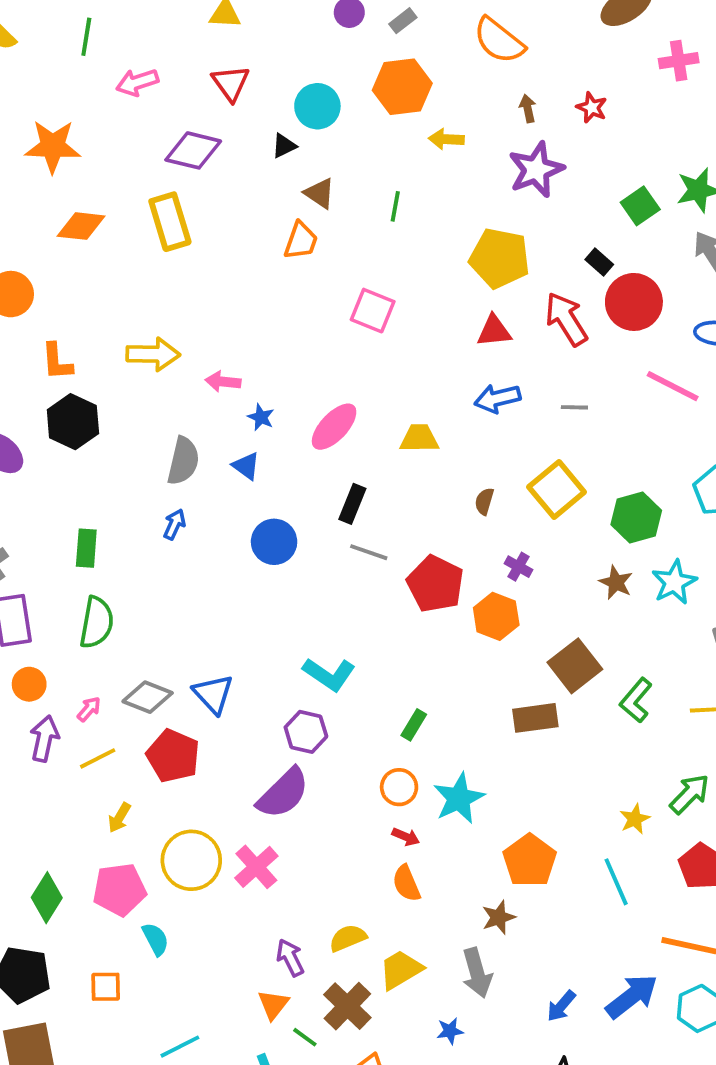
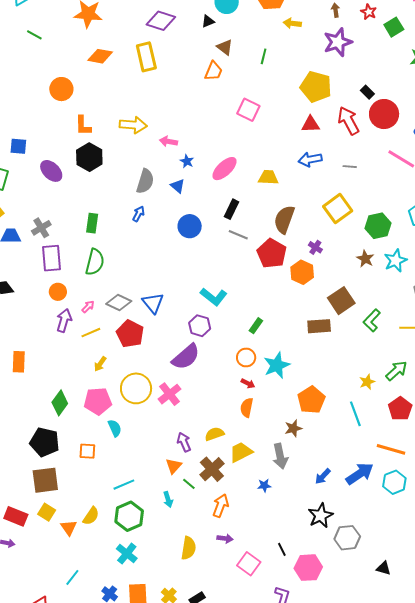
green square: (640, 206) -> (394, 27), moved
brown semicircle: (484, 501) -> (284, 219), moved, size x2.0
orange semicircle: (406, 883) -> (247, 408), turned 30

